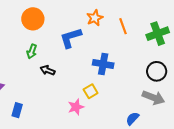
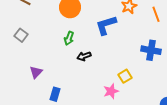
blue cross: (103, 64) -> (151, 50), moved
black arrow: (48, 70) -> (84, 56), turned -40

